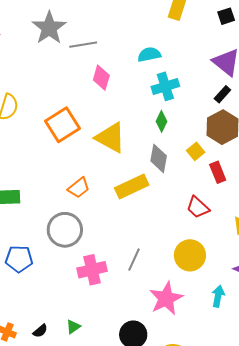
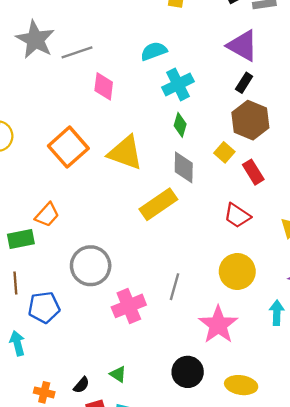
orange trapezoid: (79, 188) -> (47, 215), moved
green triangle: (73, 327) -> (118, 374), turned -42

